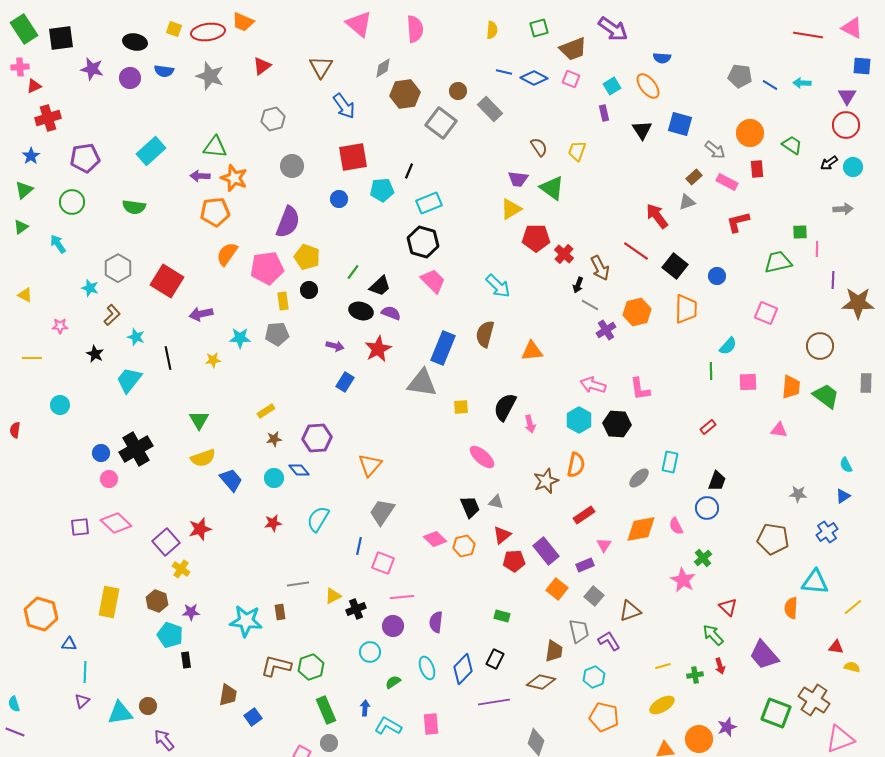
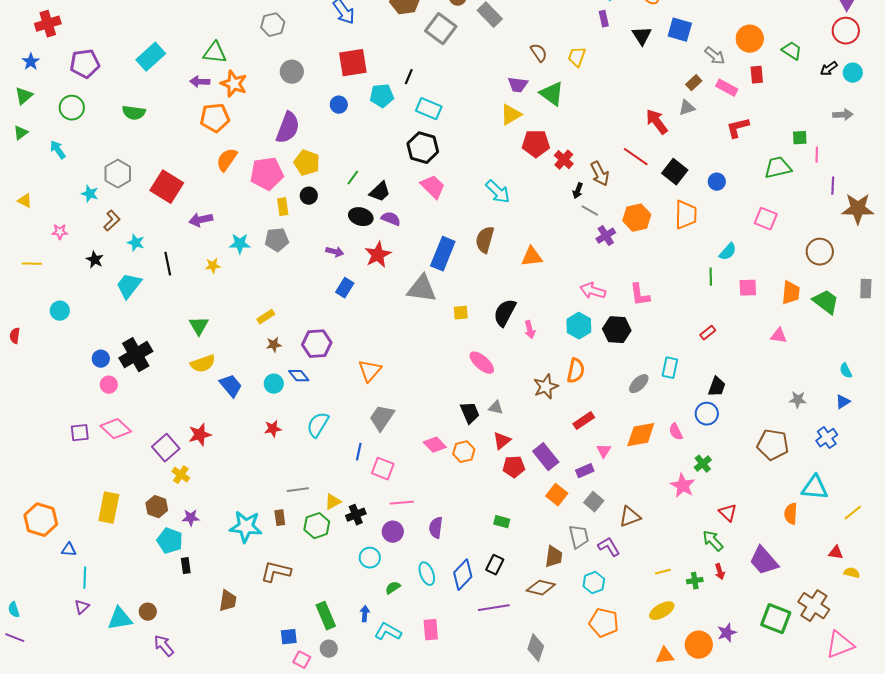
cyan rectangle: (429, 203) -> (429, 109), turned 45
green hexagon: (311, 667) -> (317, 526), moved
blue square: (253, 717) -> (289, 637), moved, turned 30

